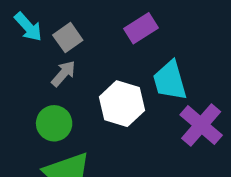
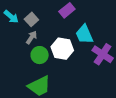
green circle: (54, 123) -> (40, 55), moved

